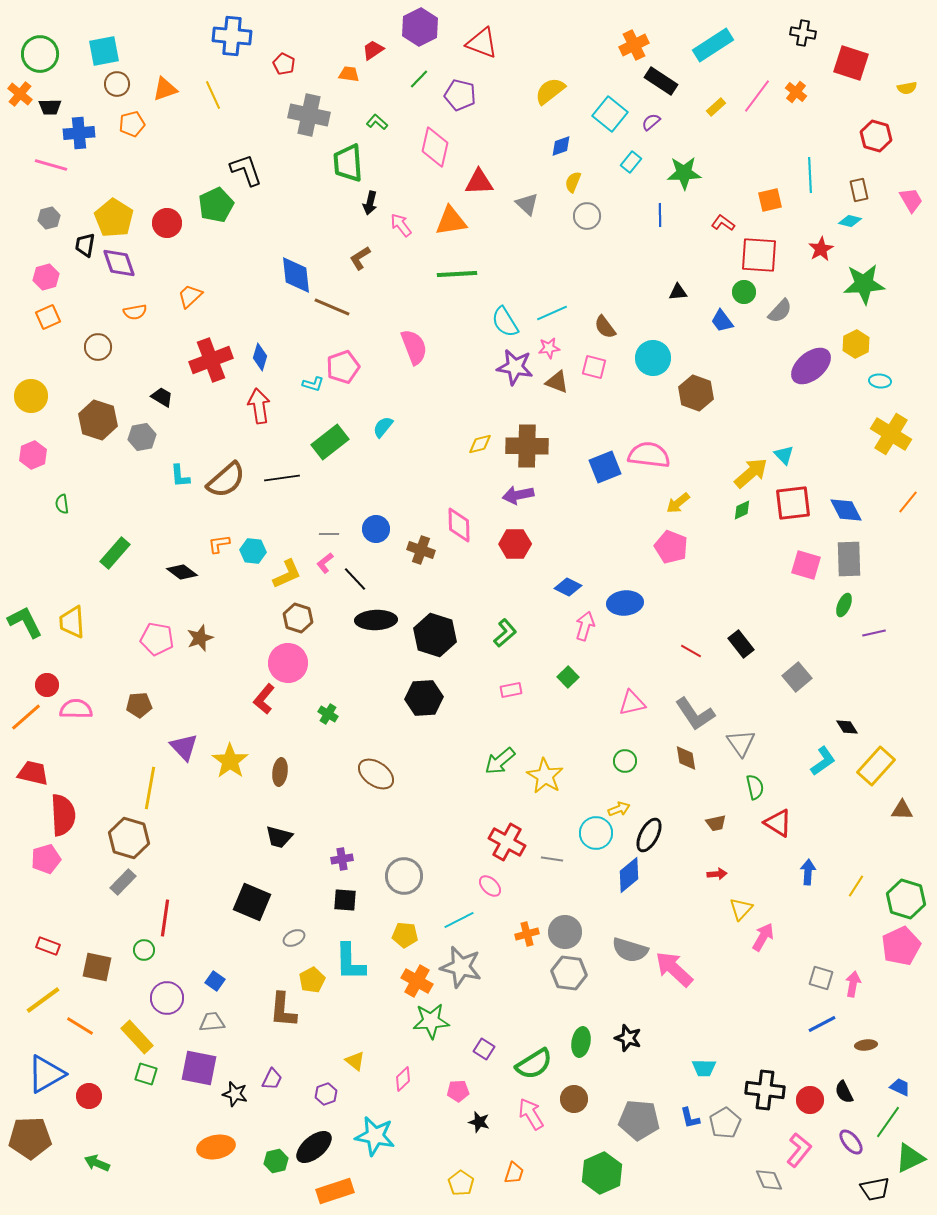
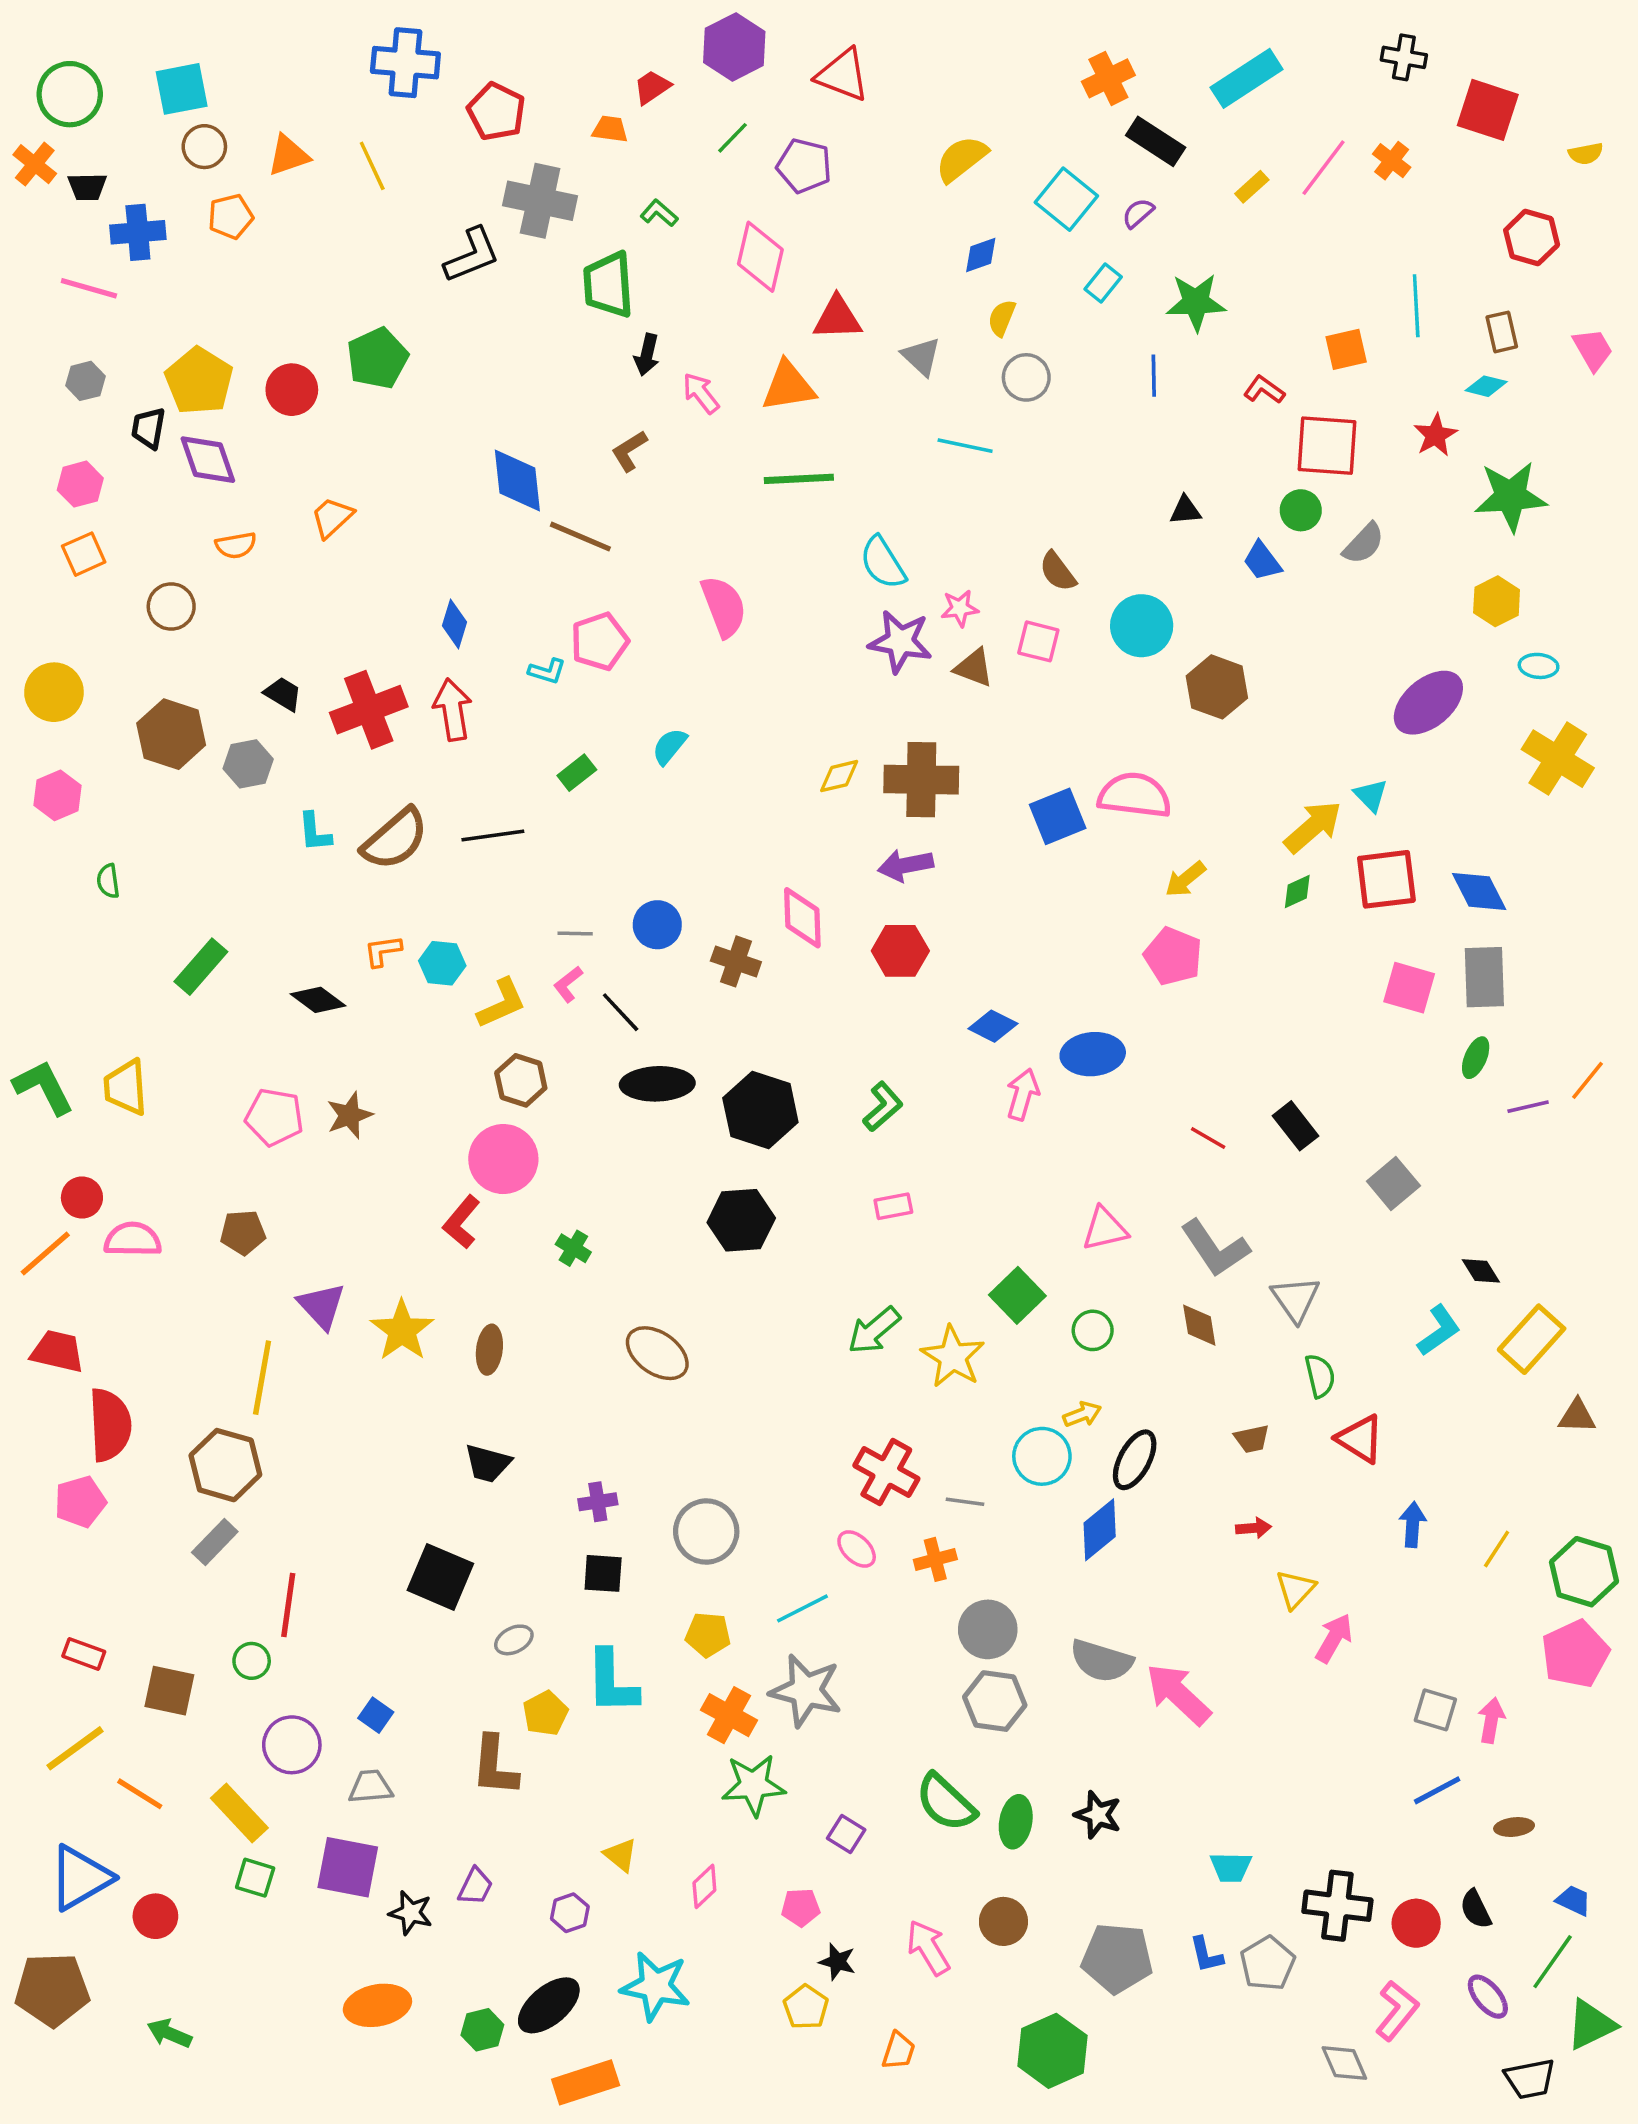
red pentagon: (284, 64) -> (496, 112), size x1.5
black L-shape: (246, 170) -> (472, 255), moved, turned 87
cyan line: (552, 313) -> (965, 446), moved, turned 36
red cross: (211, 360) -> (369, 710), moved
purple ellipse: (811, 366) -> (1428, 703), moved
green rectangle: (330, 442) -> (577, 773), size x0.6
orange line: (908, 502) -> (1588, 1080), moved
green square: (568, 677) -> (1017, 1295), moved, size x1.4
orange cross: (527, 934) -> (935, 1559), moved
green semicircle: (534, 1064) -> (946, 1803), moved, turned 75
yellow pentagon: (461, 1183) -> (806, 2007), moved

